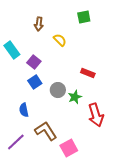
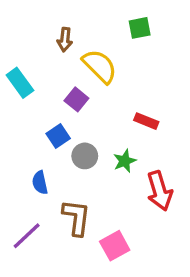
yellow semicircle: (60, 40) -> (100, 66), size x1.6
purple square: (34, 62) -> (76, 99), moved
gray circle: (58, 90) -> (85, 156), moved
brown L-shape: (46, 131) -> (76, 217), turned 40

